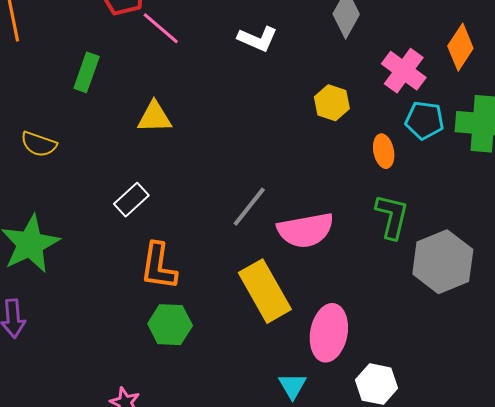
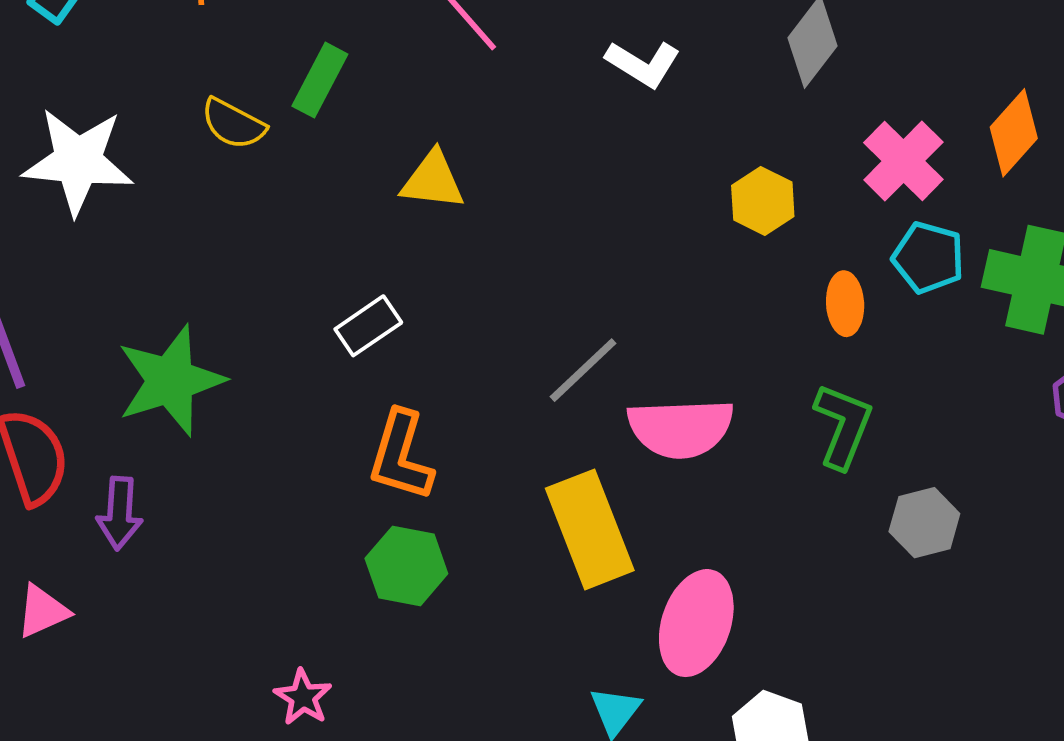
yellow semicircle: (39, 144) -> (233, 124), moved
gray hexagon: (443, 262) -> (924, 523), size x0.6

